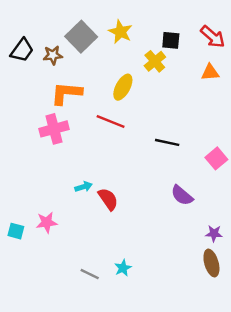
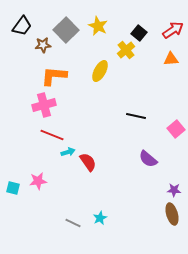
red arrow: (213, 37) -> (173, 30), turned -75
black square: (171, 40) -> (139, 33), turned 35
black trapezoid: (22, 50) -> (22, 26), moved
red line: (111, 122) -> (52, 135), moved

